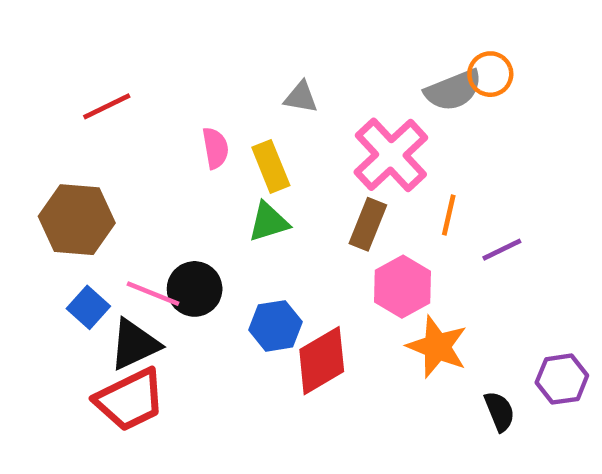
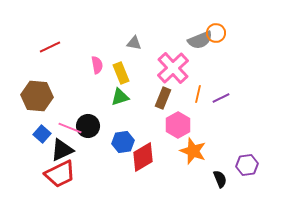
purple line: (502, 250) -> (221, 98), moved

